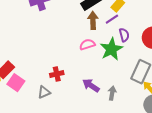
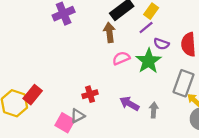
brown arrow: (93, 20) -> (109, 32), moved
purple semicircle: (124, 35) -> (161, 44), turned 128
pink square: (16, 83) -> (65, 123), moved

